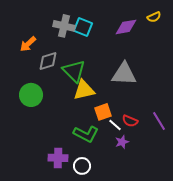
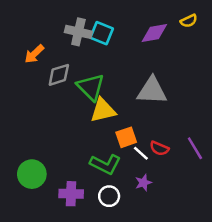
green circle: (31, 95) -> (32, 174), moved
purple star: (122, 142) -> (143, 183), moved
white circle: (82, 166) -> (109, 196), moved

